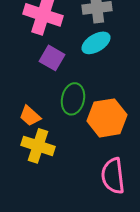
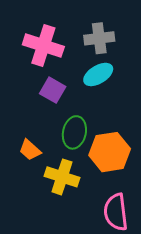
yellow cross: (38, 146) -> (62, 177), moved

